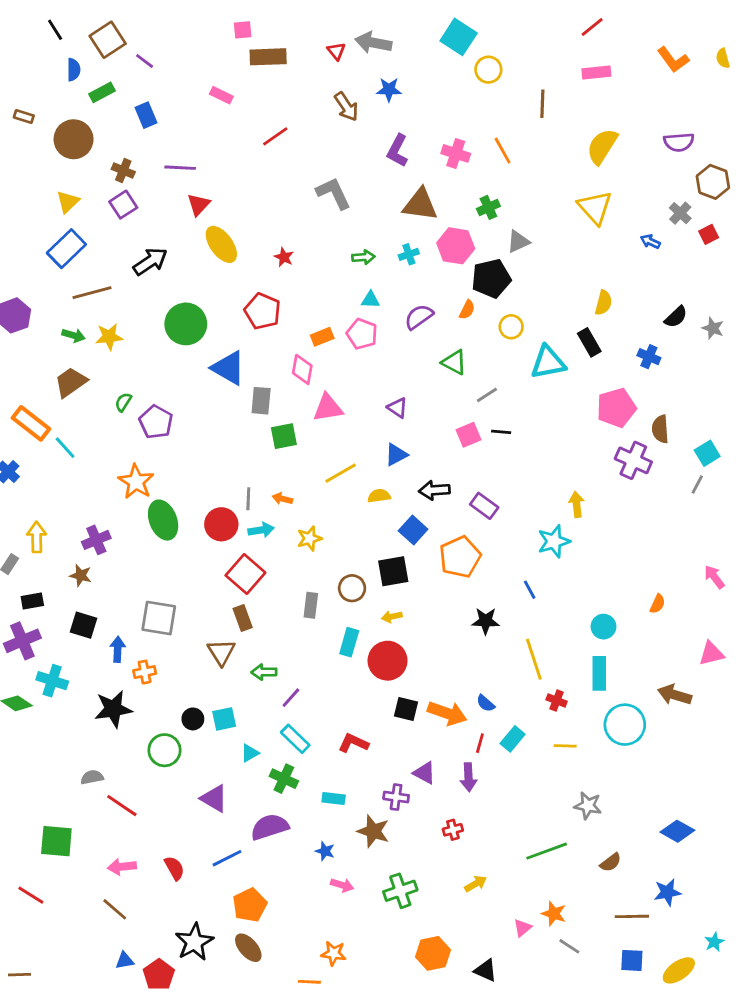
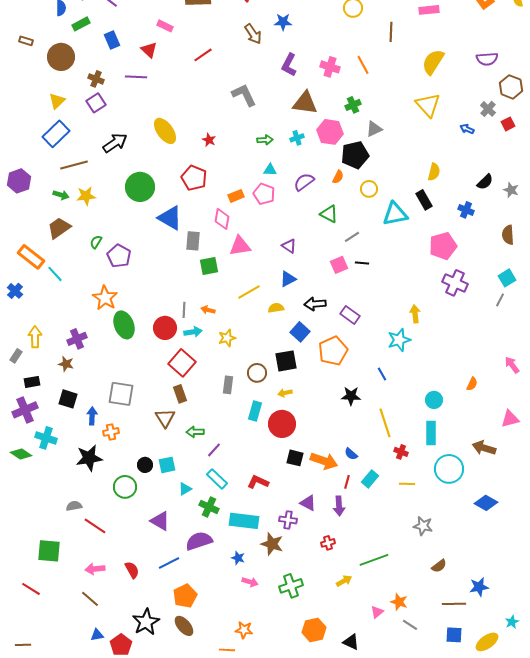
red triangle: (199, 205) -> (149, 50), moved, turned -30
brown semicircle: (660, 429) -> (508, 235), moved
cyan rectangle: (334, 798) -> (244, 521), size x1.8
blue diamond: (677, 831) -> (486, 503), moved
green line: (547, 851) -> (374, 560), moved

